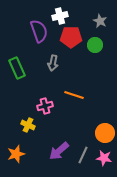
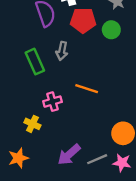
green rectangle: (17, 68) -> (35, 62), moved
gray line: (83, 155) -> (97, 159), turned 42

